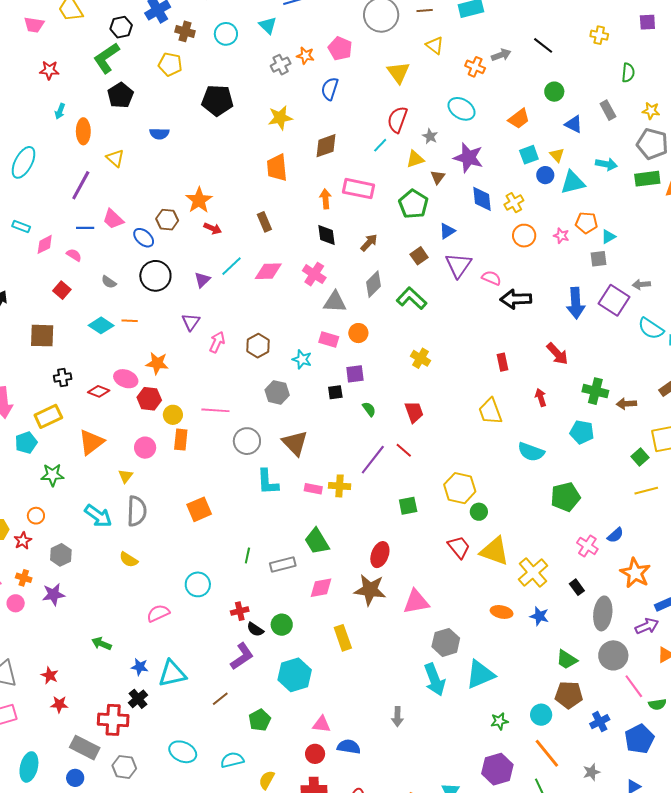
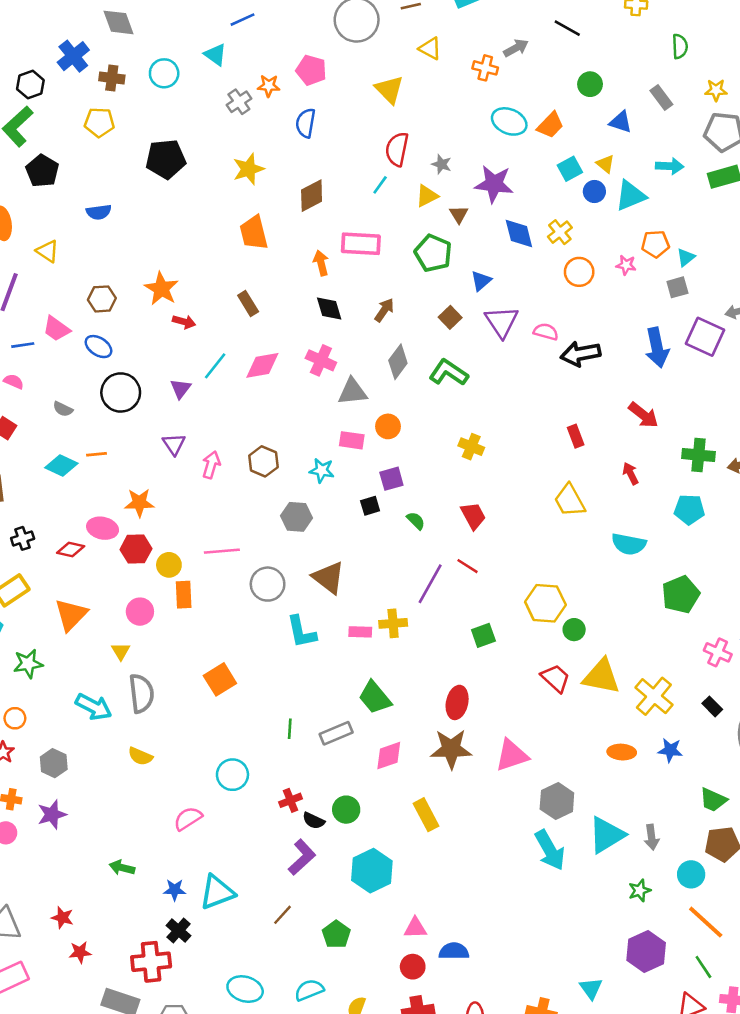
cyan ellipse: (462, 109) -> (509, 121), moved
brown hexagon: (167, 220) -> (102, 299), moved
gray arrow: (397, 717) -> (652, 837), moved

